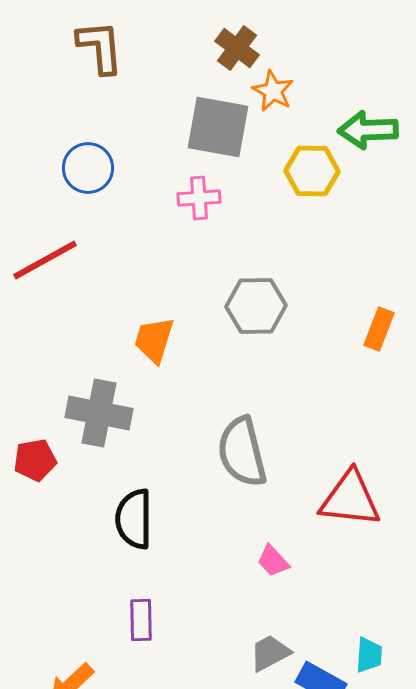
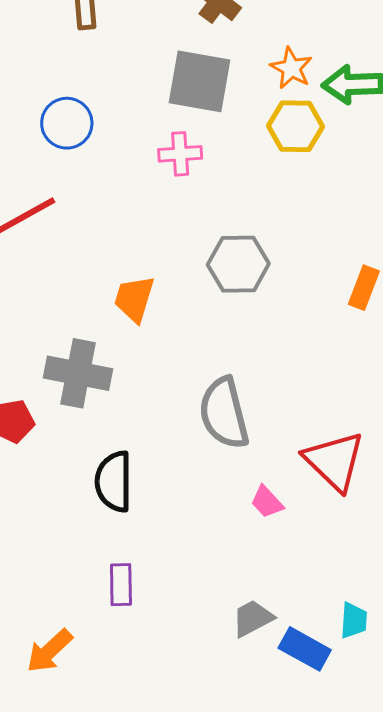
orange star: (273, 91) -> (291, 68), moved
red triangle: (350, 499) -> (334, 461), turned 38
pink trapezoid: (273, 561) -> (267, 502), moved

